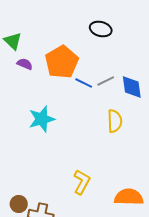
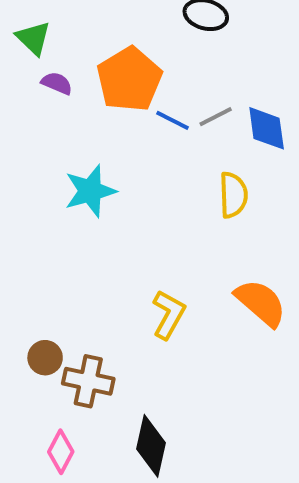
orange semicircle: (129, 197) -> (261, 303), moved, turned 40

